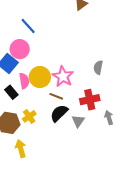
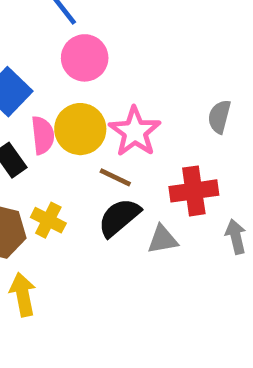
pink circle: (20, 49) -> (85, 58), moved
yellow cross: (29, 116) -> (48, 220), turned -32
gray triangle: (78, 121) -> (163, 239), turned 40

